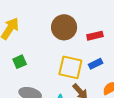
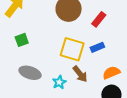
red rectangle: (95, 36) -> (99, 19), turned -42

